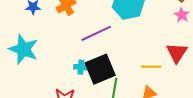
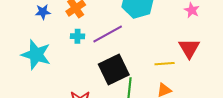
cyan cross: (81, 67) -> (78, 36), moved

